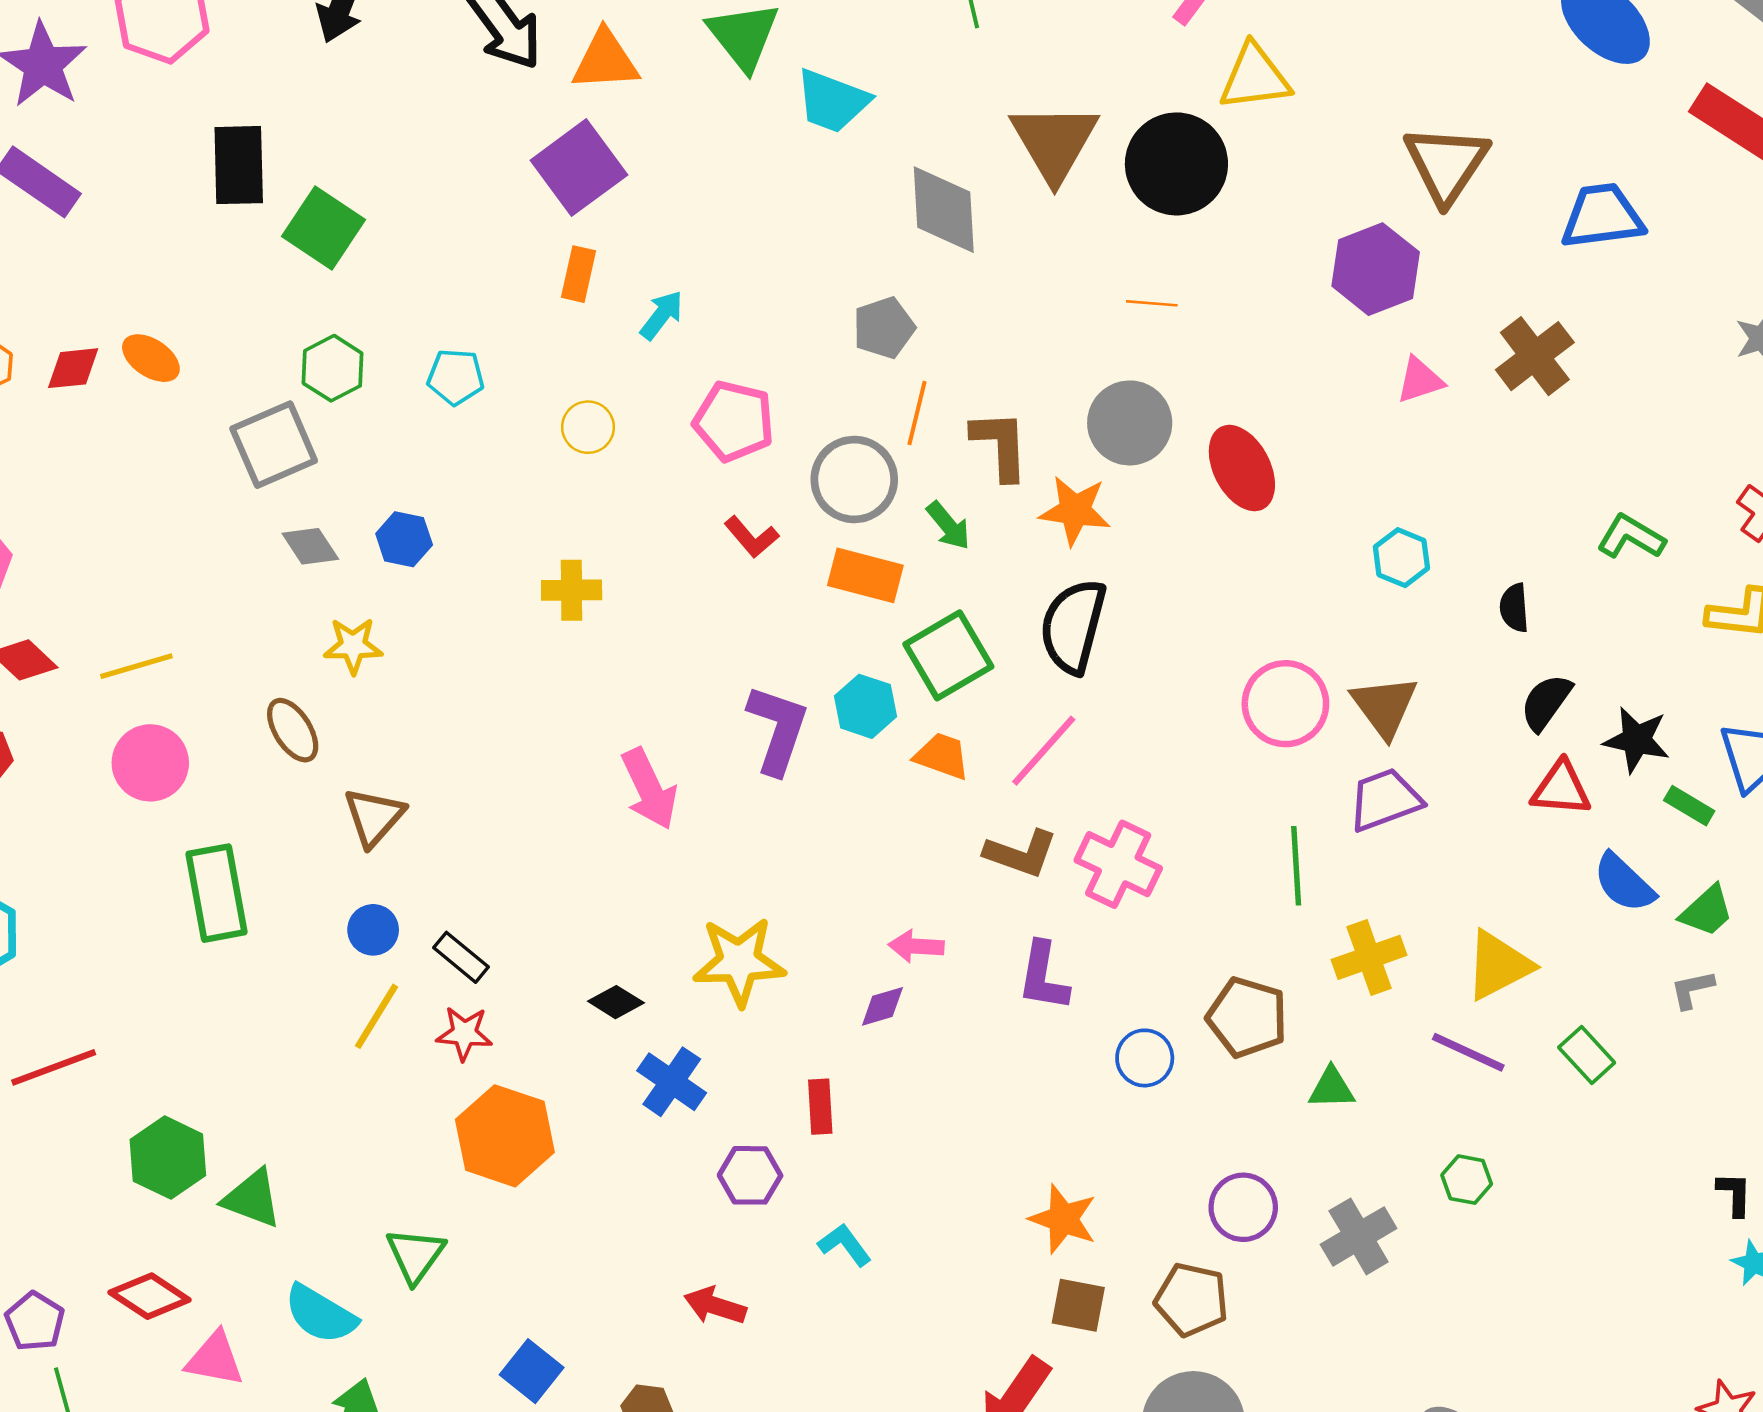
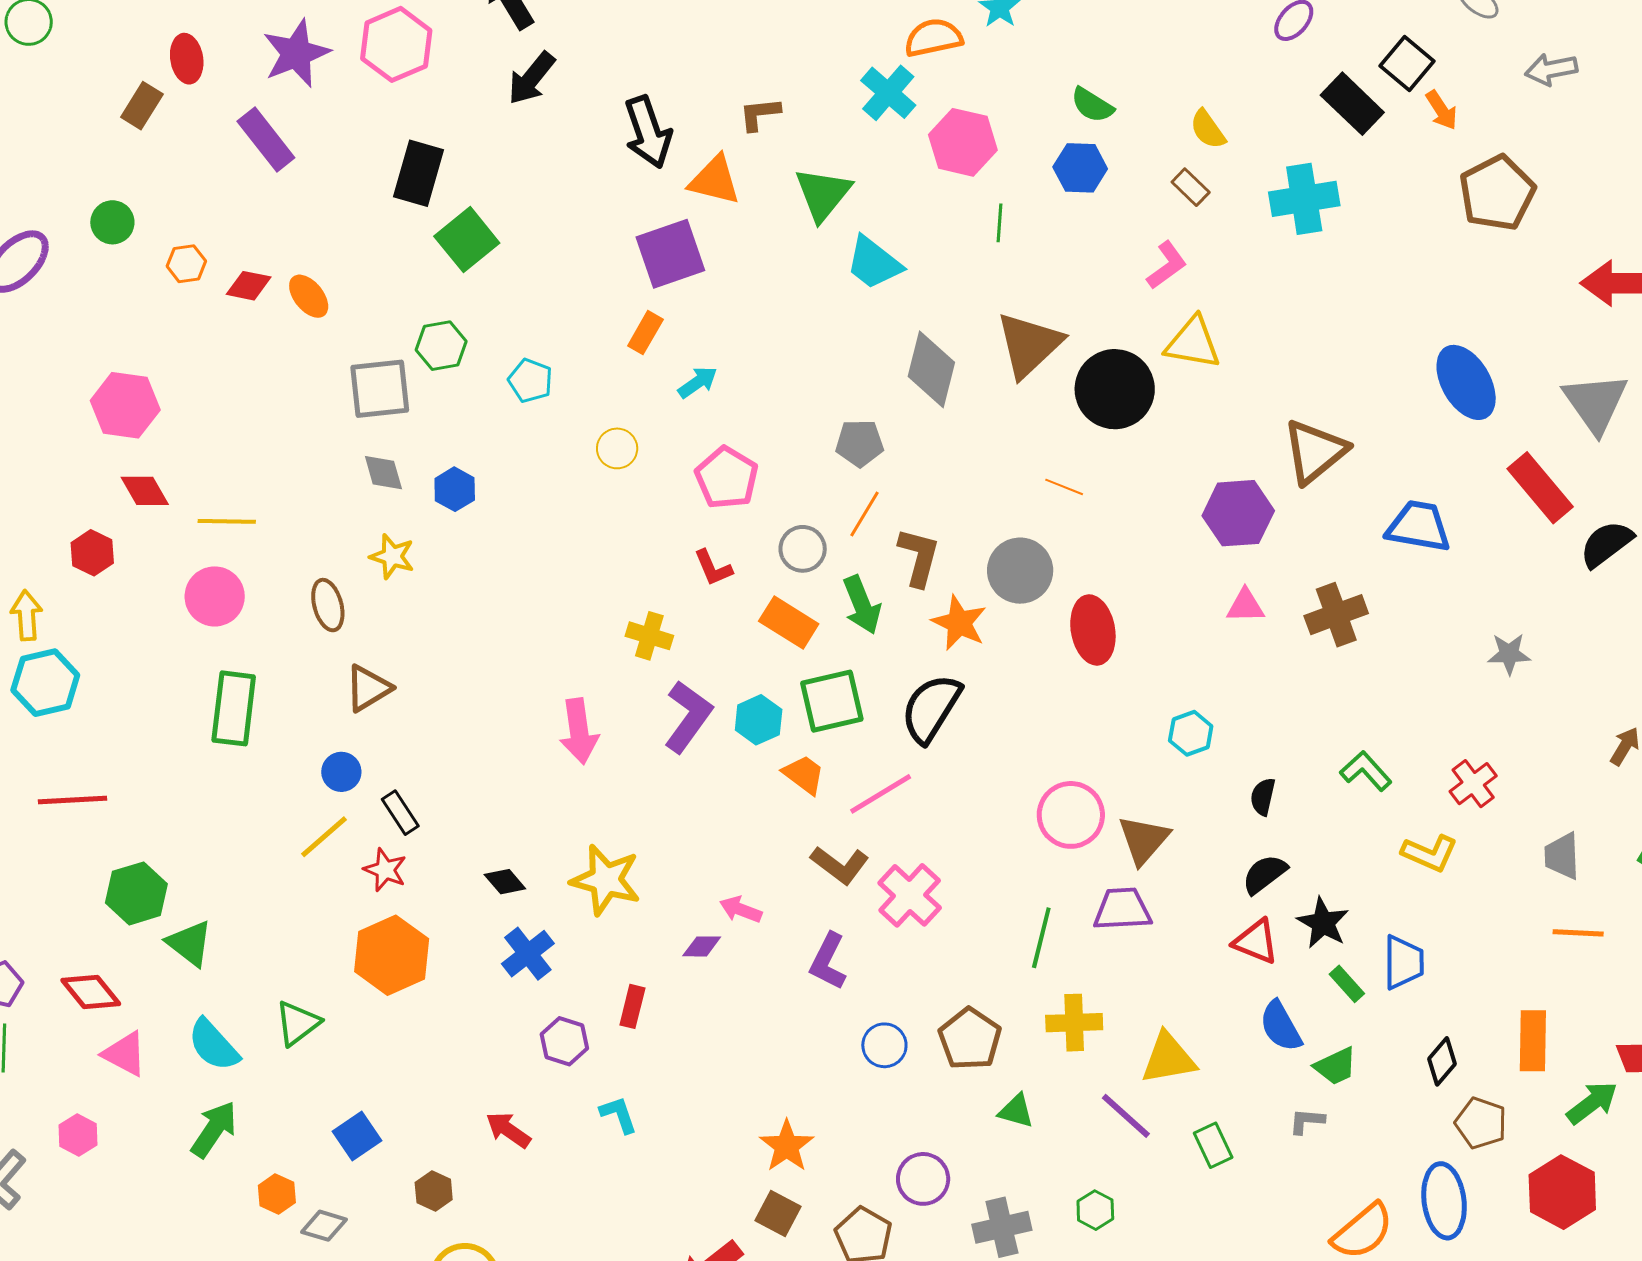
gray circle: (854, 479) -> (803, 549), size x0.7
green arrow: (948, 526) -> (862, 605), size x1.4
yellow cross: (572, 590) -> (649, 636), moved

